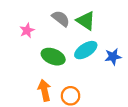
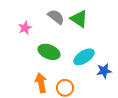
cyan ellipse: (86, 50) -> (84, 57), moved
blue star: (113, 57) -> (104, 71), moved

